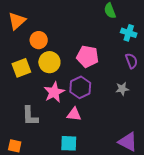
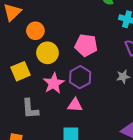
yellow square: (21, 68) -> (21, 71), moved

